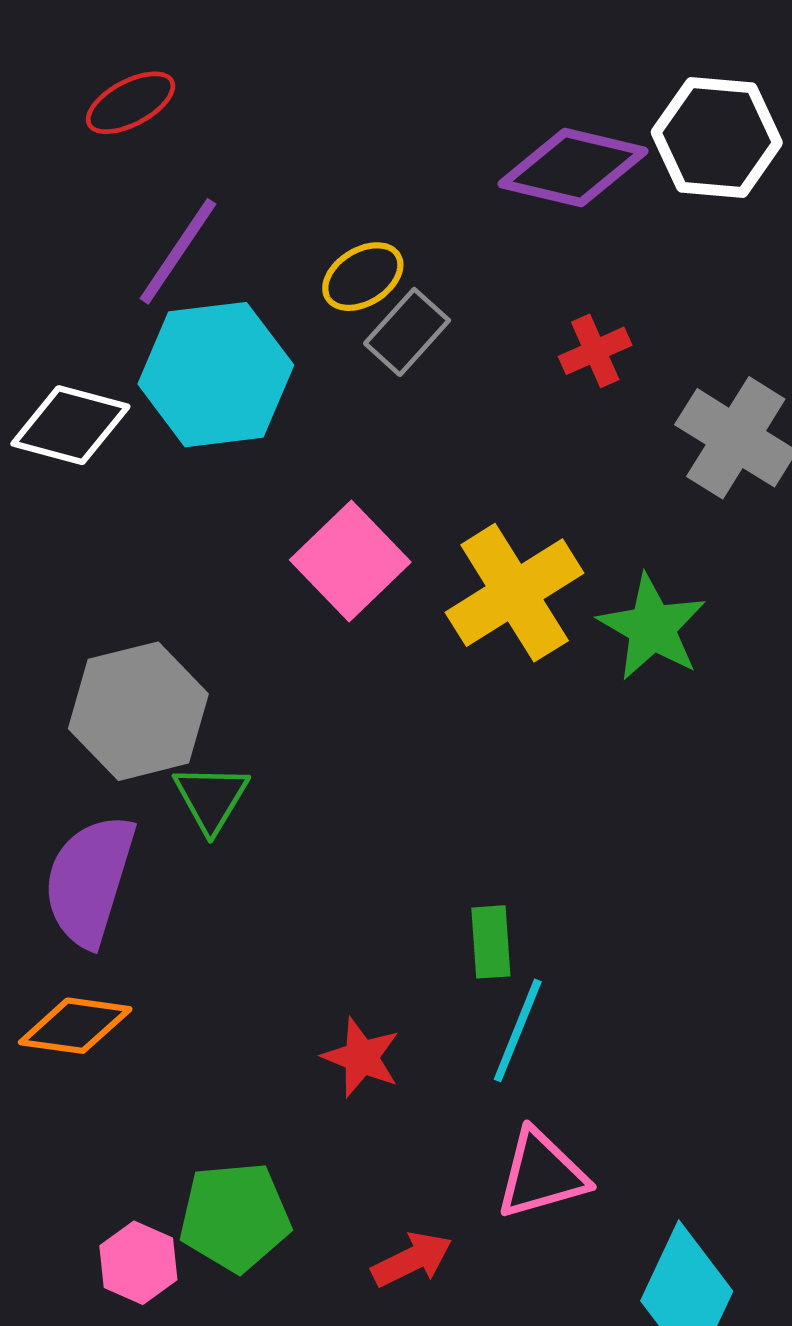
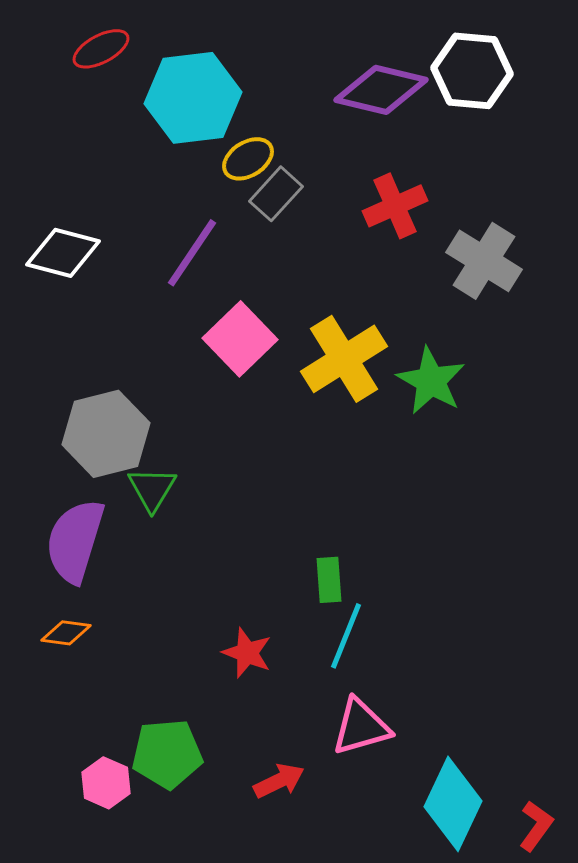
purple line: (178, 251) -> (192, 253), moved
red cross: (595, 351) -> (395, 206), size x1.4
cyan hexagon: (216, 375) -> (193, 98), moved
orange diamond: (75, 1026) -> (66, 633), size x0.7

